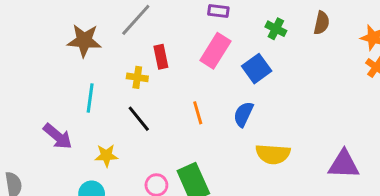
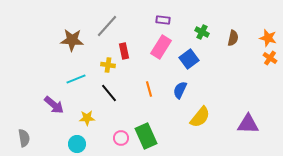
brown semicircle: (322, 23) -> (233, 38), moved
cyan line: (90, 98) -> (76, 79), turned 60
yellow semicircle: (273, 154) -> (200, 117), turned -55

